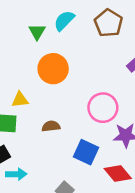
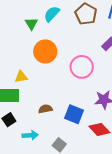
pink circle: (103, 108) -> (82, 67), moved
brown semicircle: (51, 126) -> (45, 109), moved
cyan arrow: (16, 174) -> (30, 135), moved

